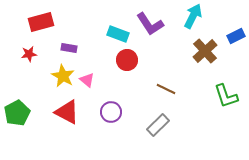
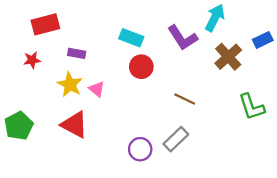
purple L-shape: (150, 24) -> (183, 38), moved
purple circle: (111, 112) -> (140, 149), moved

